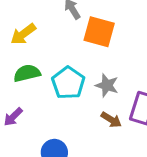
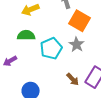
gray star: (107, 85) -> (77, 45), moved

